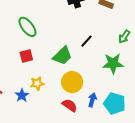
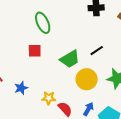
yellow circle: (72, 82) -> (87, 79), moved
yellow star: (37, 83) -> (49, 98), moved

